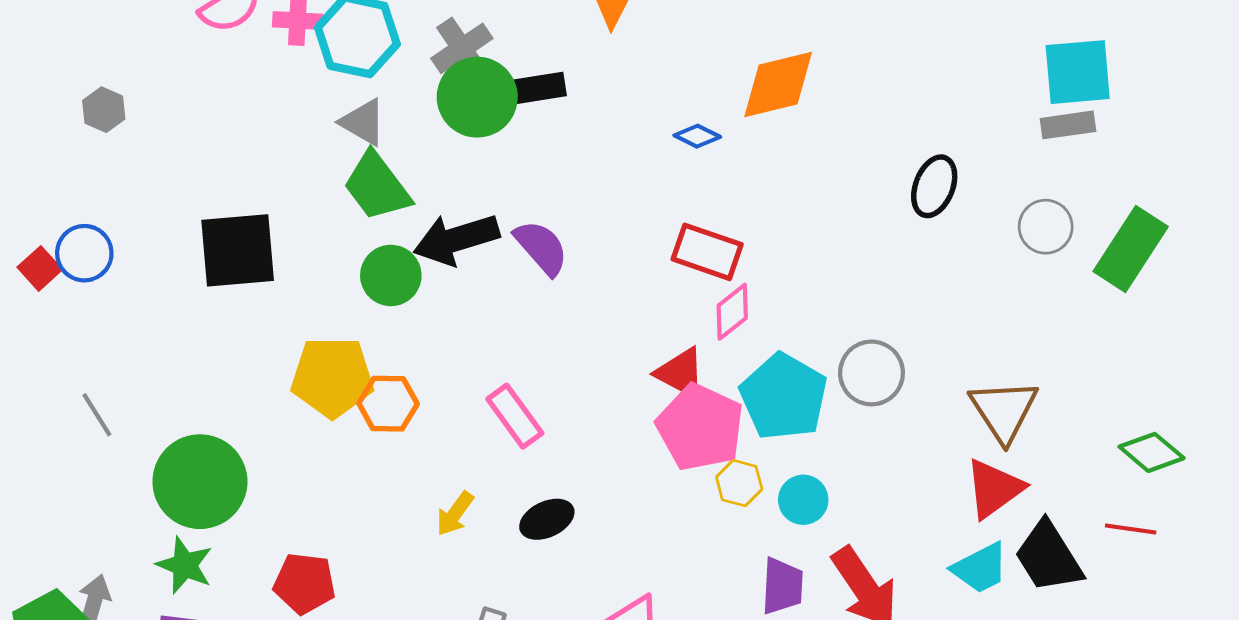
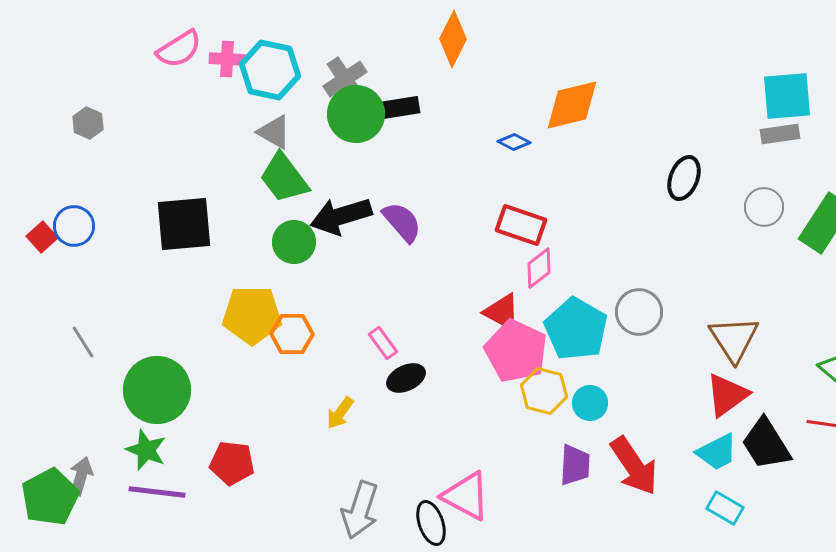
pink rectangle: (515, 416) -> (383, 343), size x0.7
yellow hexagon: (739, 483) -> (544, 391), size x1.4
black ellipse: (547, 519) -> (406, 378), moved

